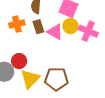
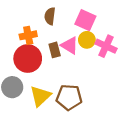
brown rectangle: (38, 27) -> (55, 50), moved
red circle: (19, 61) -> (28, 58), moved, size x1.6

